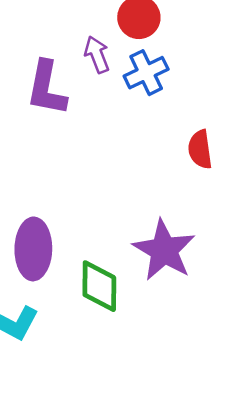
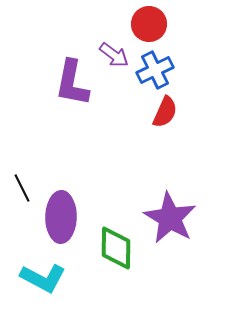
purple arrow: (97, 55) -> (114, 55), turned 148
red semicircle: (200, 149) -> (165, 112), moved, turned -148

